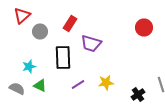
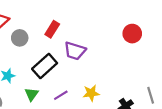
black rectangle: (63, 58) -> (45, 66), turned 50
green triangle: (40, 86) -> (32, 94), moved, turned 40

